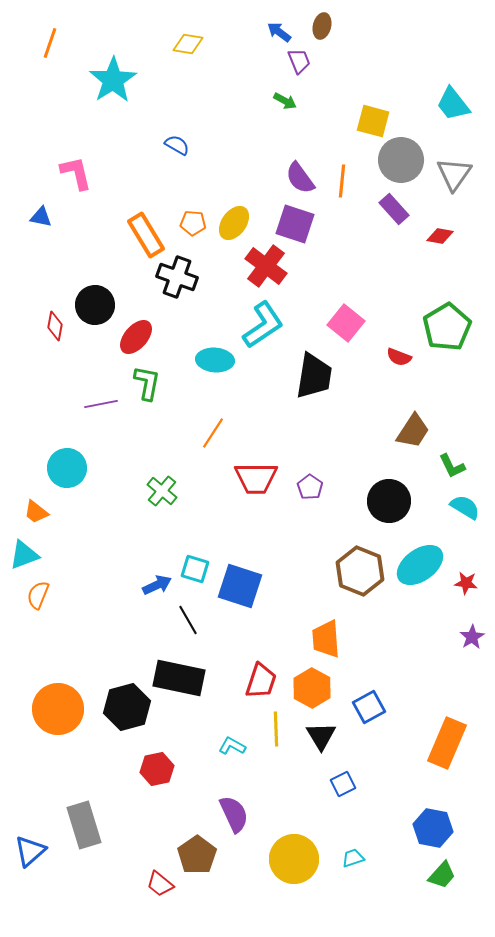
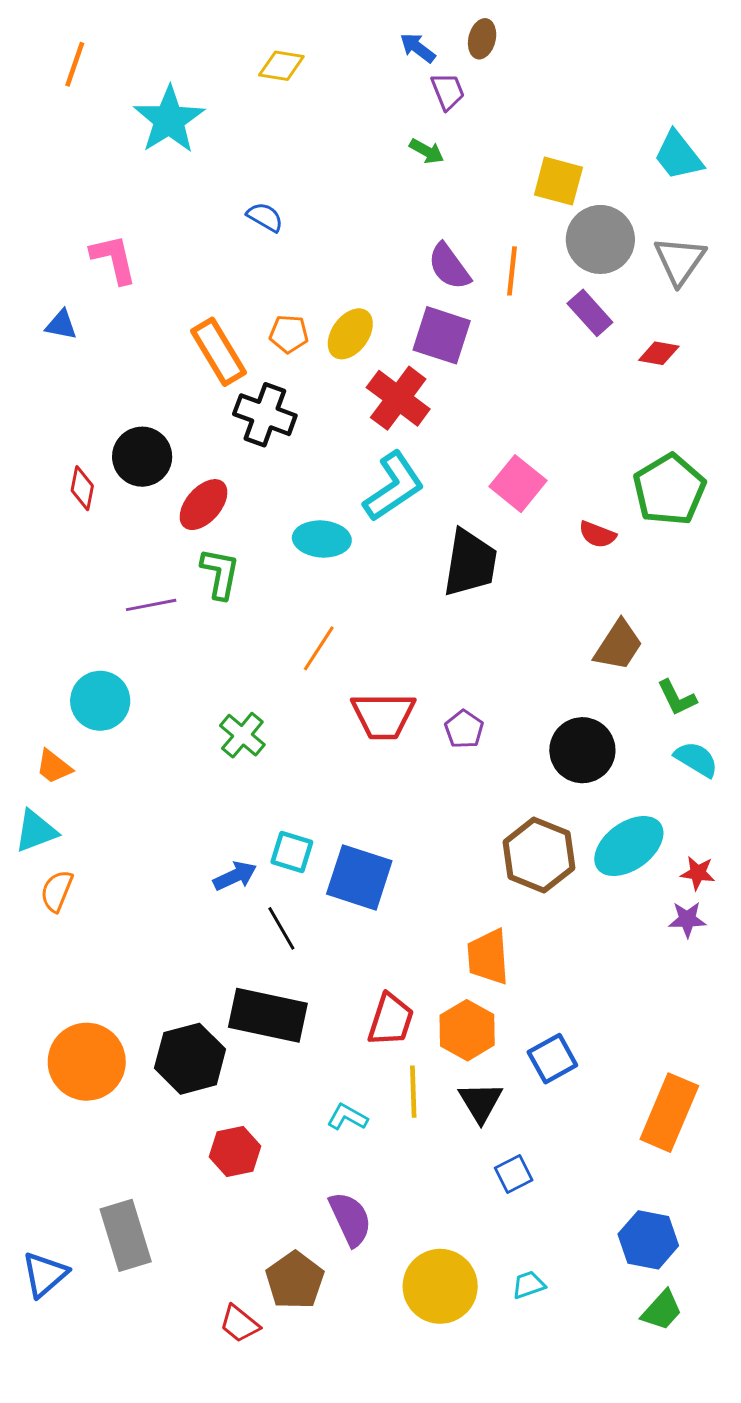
purple star: (472, 637) -> (687, 919), moved, turned 30

